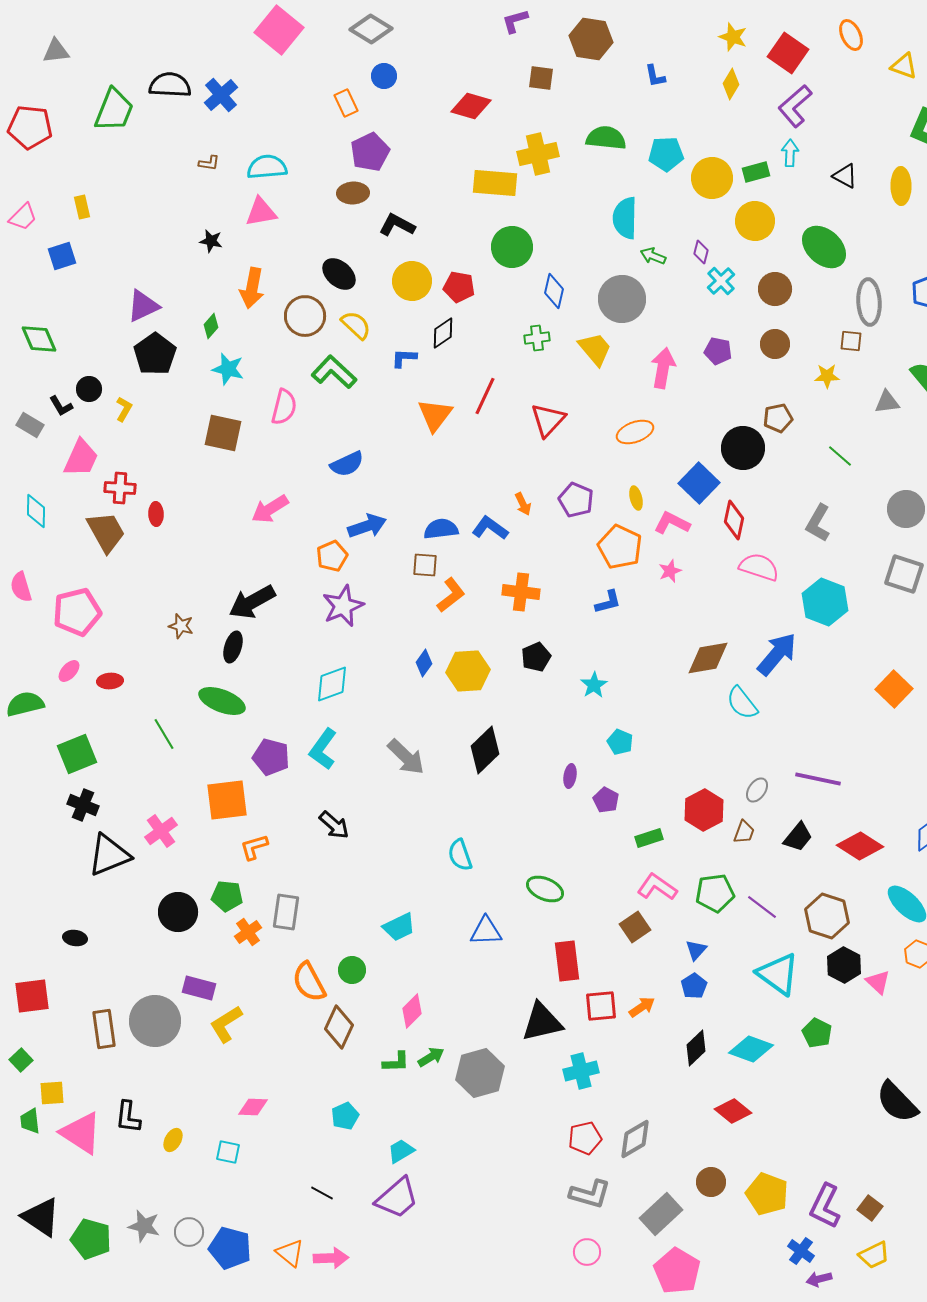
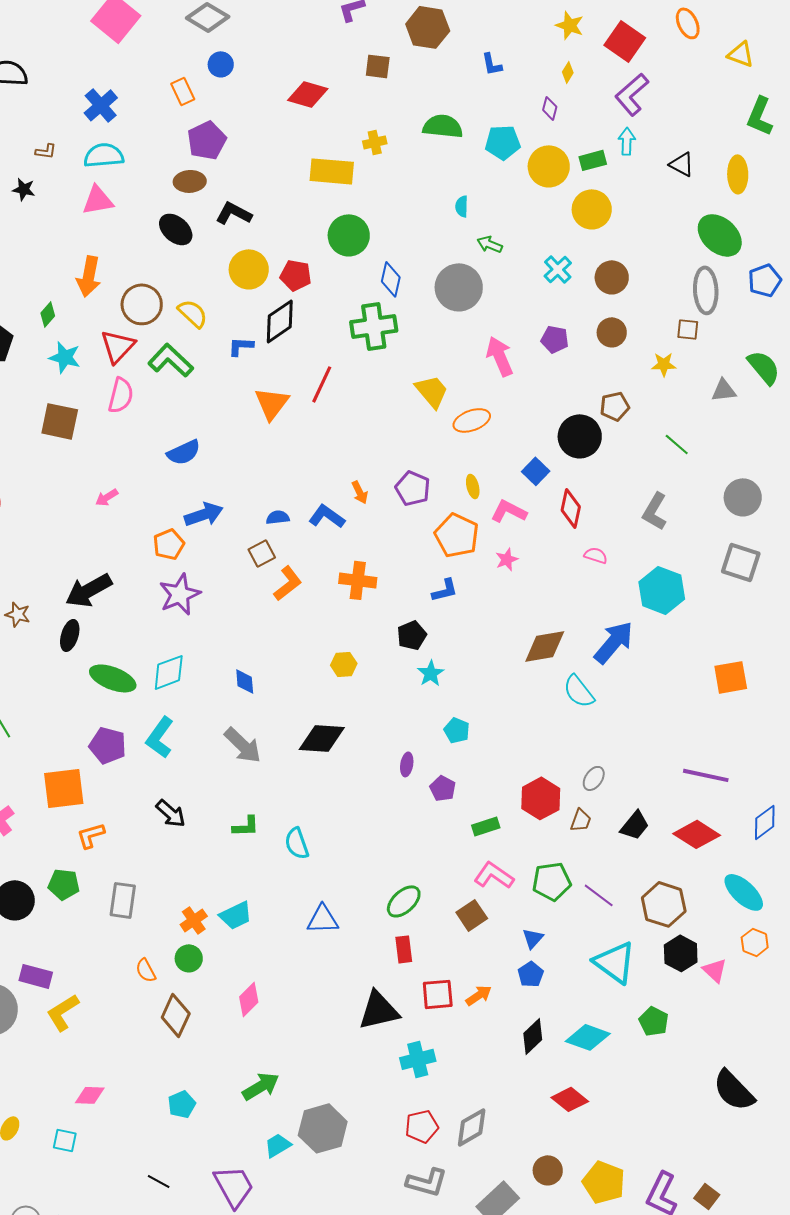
yellow diamond: (731, 84) -> (568, 72), size x0.7
blue cross: (221, 95) -> (101, 105), moved
yellow cross: (538, 154) -> (375, 142), size x0.6
cyan semicircle: (625, 218) -> (462, 206), size x0.5
black star: (211, 241) -> (24, 189), moved
green ellipse: (824, 247) -> (720, 235), moved
purple diamond: (701, 252) -> (550, 108), moved
black ellipse: (339, 274) -> (176, 229), moved
black diamond: (443, 333) -> (280, 321), size x1.4
green cross: (537, 338) -> (374, 326), size x1.8
yellow trapezoid: (595, 349) -> (432, 391), moved
pink arrow: (663, 368) -> (500, 356), turned -33
red triangle: (548, 420) -> (118, 346), moved
blue square: (699, 483) -> (536, 471), size x0.7
pink arrow: (270, 509) -> (107, 497), size x0.6
blue semicircle: (441, 529) -> (278, 517), size x0.7
brown square: (425, 565) -> (262, 553), turned -32
pink semicircle: (759, 567) -> (596, 555), size x0.6
black pentagon: (536, 657) -> (412, 635), moved
blue diamond: (424, 663) -> (245, 681), moved, turned -40
yellow hexagon: (468, 671) -> (344, 664), moved, size x0.6
orange square: (894, 689) -> (731, 677), turned 36
green ellipse: (222, 701) -> (113, 678), moved
black diamond: (485, 750) -> (322, 738), turned 48
purple line: (818, 779) -> (706, 775), moved
green ellipse: (545, 889) -> (404, 901), moved, turned -66
orange cross: (248, 932) -> (194, 920), moved
red rectangle: (567, 961) -> (404, 949), size x0.7
orange semicircle: (309, 982) -> (146, 970), size x0.6
green arrow: (431, 1057) -> (261, 1086), moved, size x1.4
green L-shape: (396, 1062) -> (246, 826), moved
gray hexagon: (480, 1073) -> (323, 1128), moved
cyan trapezoid: (401, 1151) -> (278, 1145), moved
purple trapezoid: (397, 1198) -> (234, 1186), turned -78

